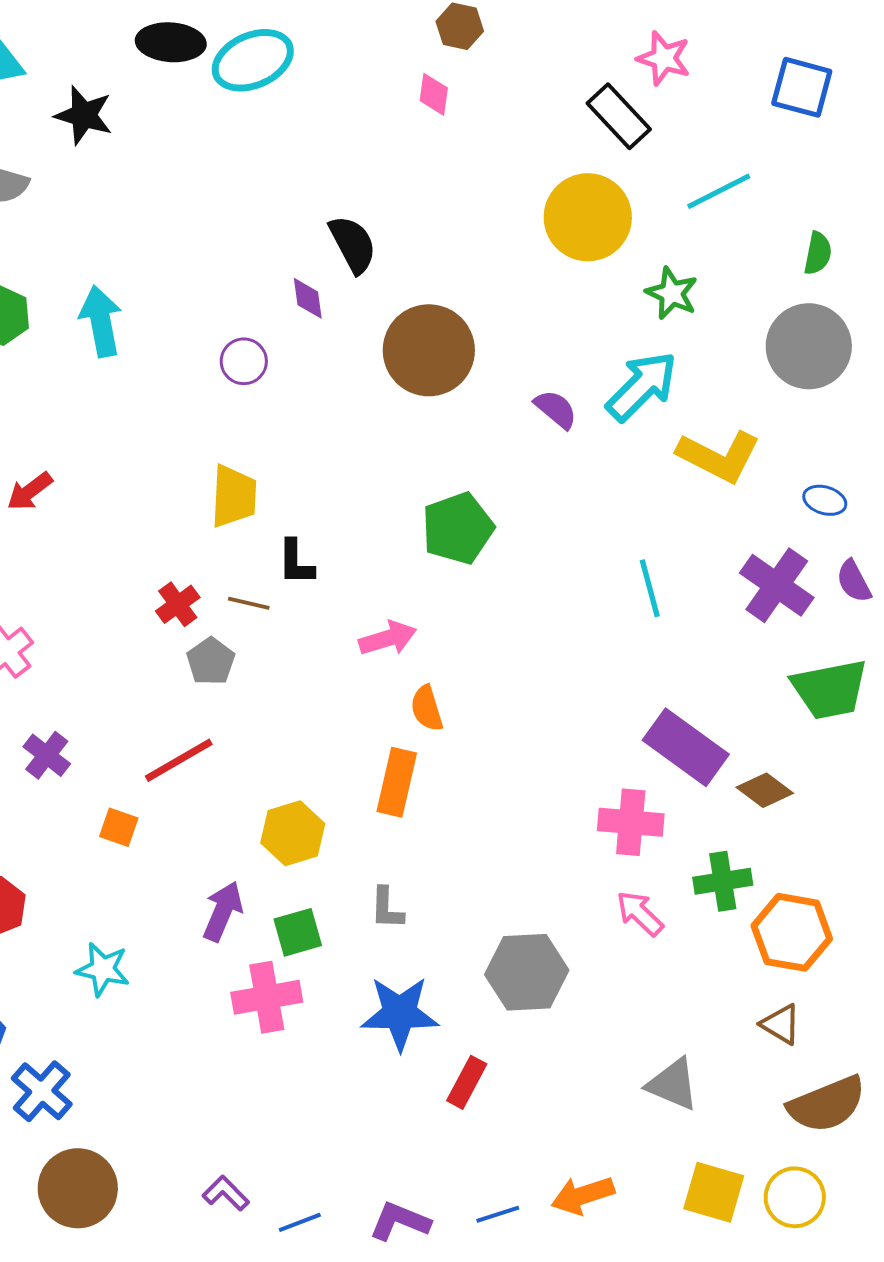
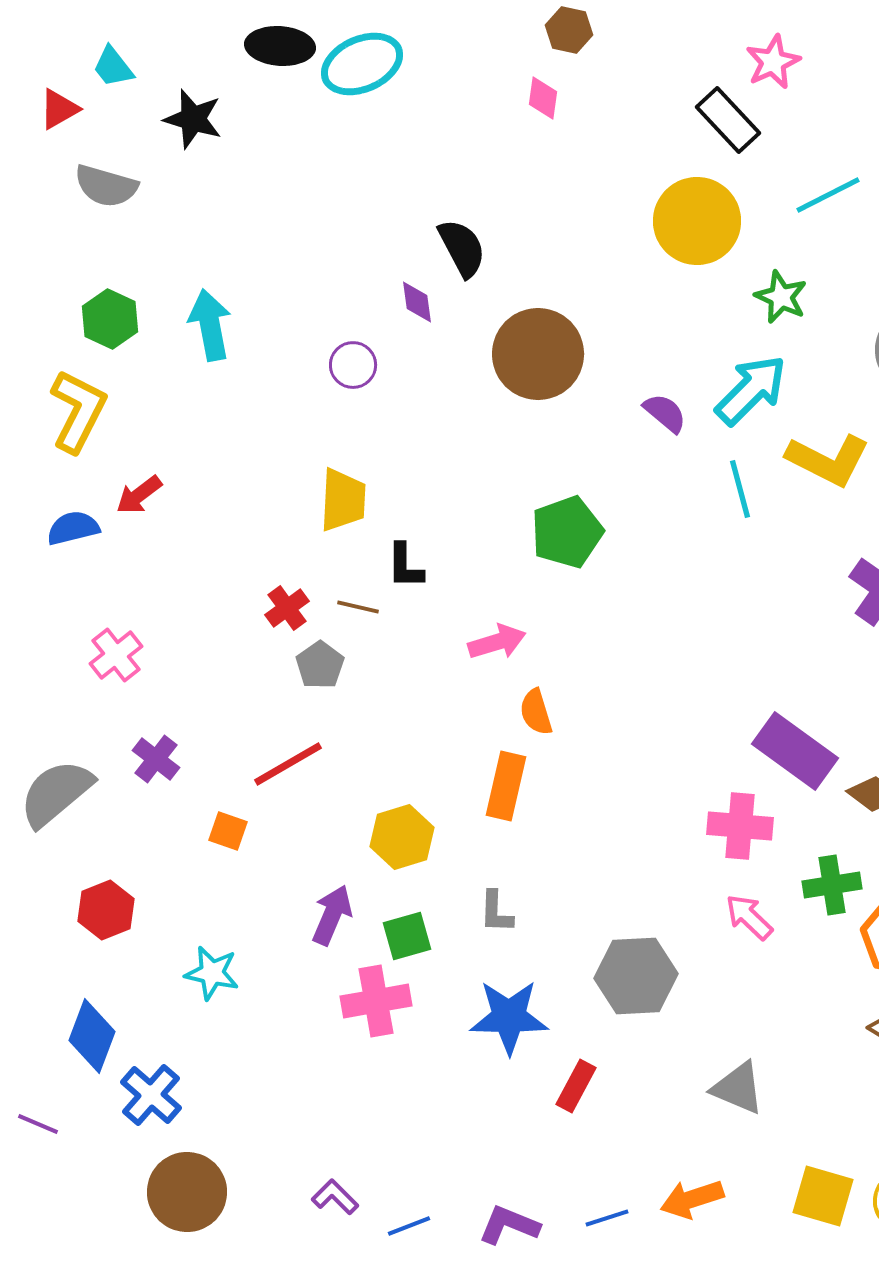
pink star: (664, 58) -> (773, 62), turned 30
cyan line: (650, 588) -> (740, 489), moved
gray triangle: (673, 1084) -> (738, 1088), moved

